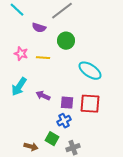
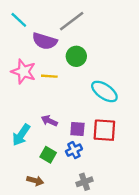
purple semicircle: (39, 28) -> (45, 41), size x1.5
pink star: (21, 54) -> (24, 72), size x1.5
cyan arrow: (19, 87) -> (21, 135), moved
green square: (52, 139) -> (48, 155), moved

